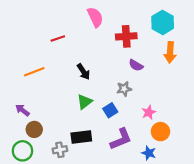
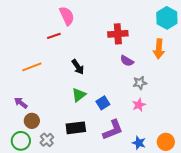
pink semicircle: (95, 17) -> (67, 16), moved
cyan hexagon: (163, 22) -> (167, 18), moved
gray star: (124, 89) -> (140, 83), moved
orange circle: (160, 132) -> (166, 142), moved
gray cross: (60, 150) -> (47, 140), moved, turned -32

